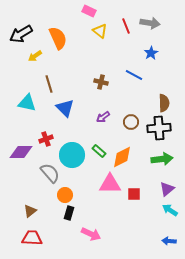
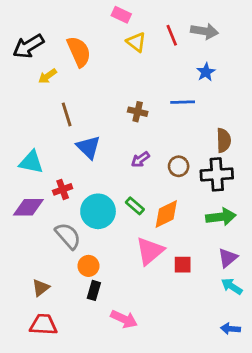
blue line: (134, 75) -> (183, 102), turned -30
cyan triangle: (27, 103) -> (31, 162), moved
pink triangle: (110, 184) -> (150, 251), turned -40

